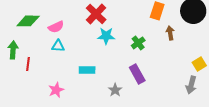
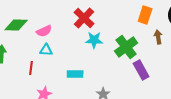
green cross: (138, 43) -> (126, 47), size x1.6
red line: (28, 64) -> (31, 68), moved
purple rectangle: (137, 74) -> (141, 70), moved

